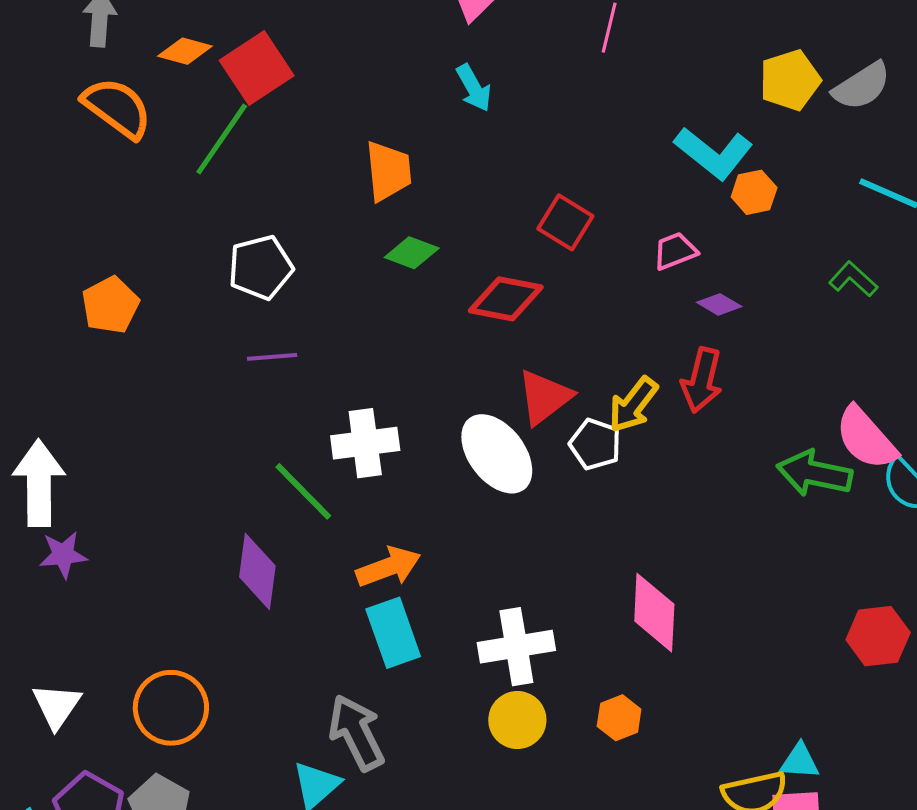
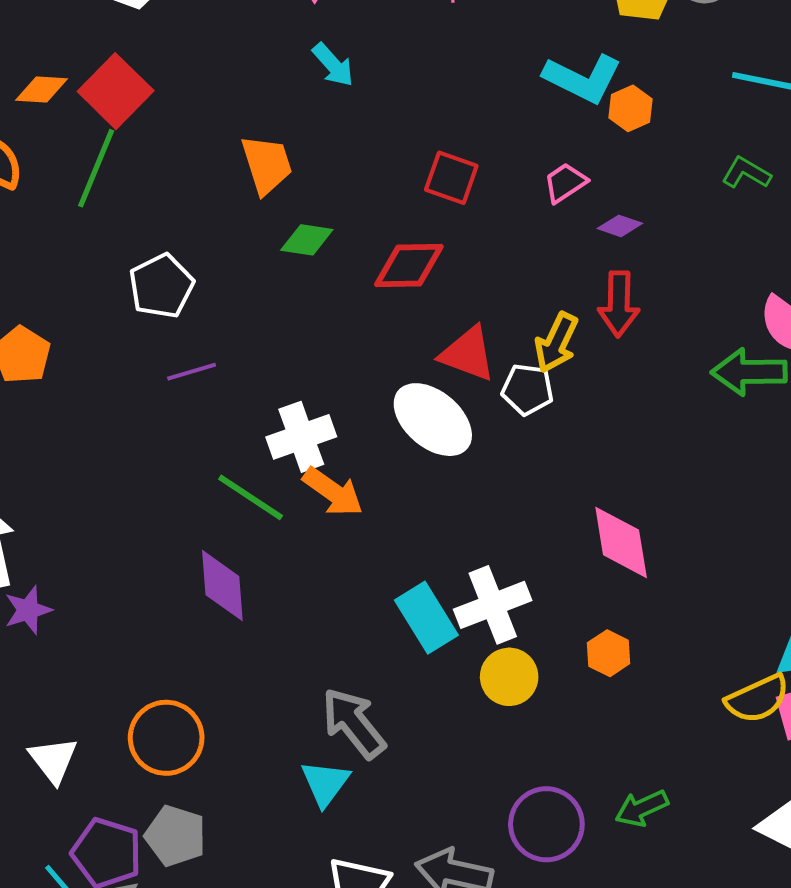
red triangle: (544, 397) -> (468, 354), turned -50
orange arrow: (388, 567) -> (333, 492), moved, turned 68
cyan rectangle: (393, 633) -> (426, 618), moved

